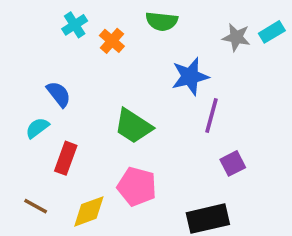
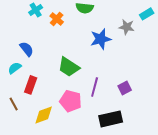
gray star: (236, 37) -> (127, 27), moved
purple line: (211, 115) -> (95, 87), moved
brown line: (36, 206) -> (14, 104), moved, turned 32

